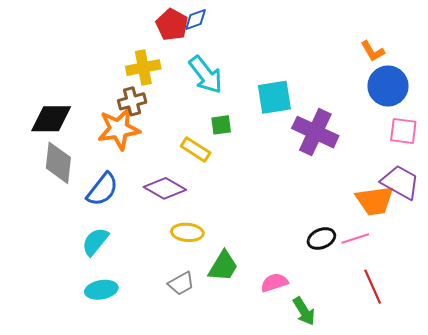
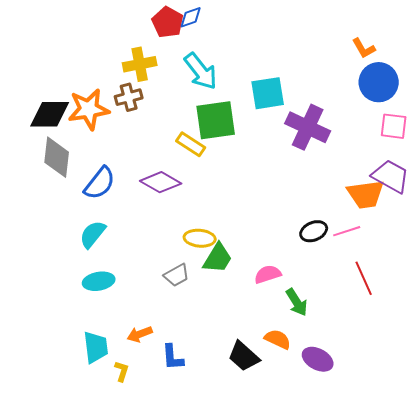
green square: (221, 125) -> (216, 120), size x2.0
orange star: (119, 129) -> (89, 109), moved
yellow ellipse: (187, 232) -> (200, 238), moved

